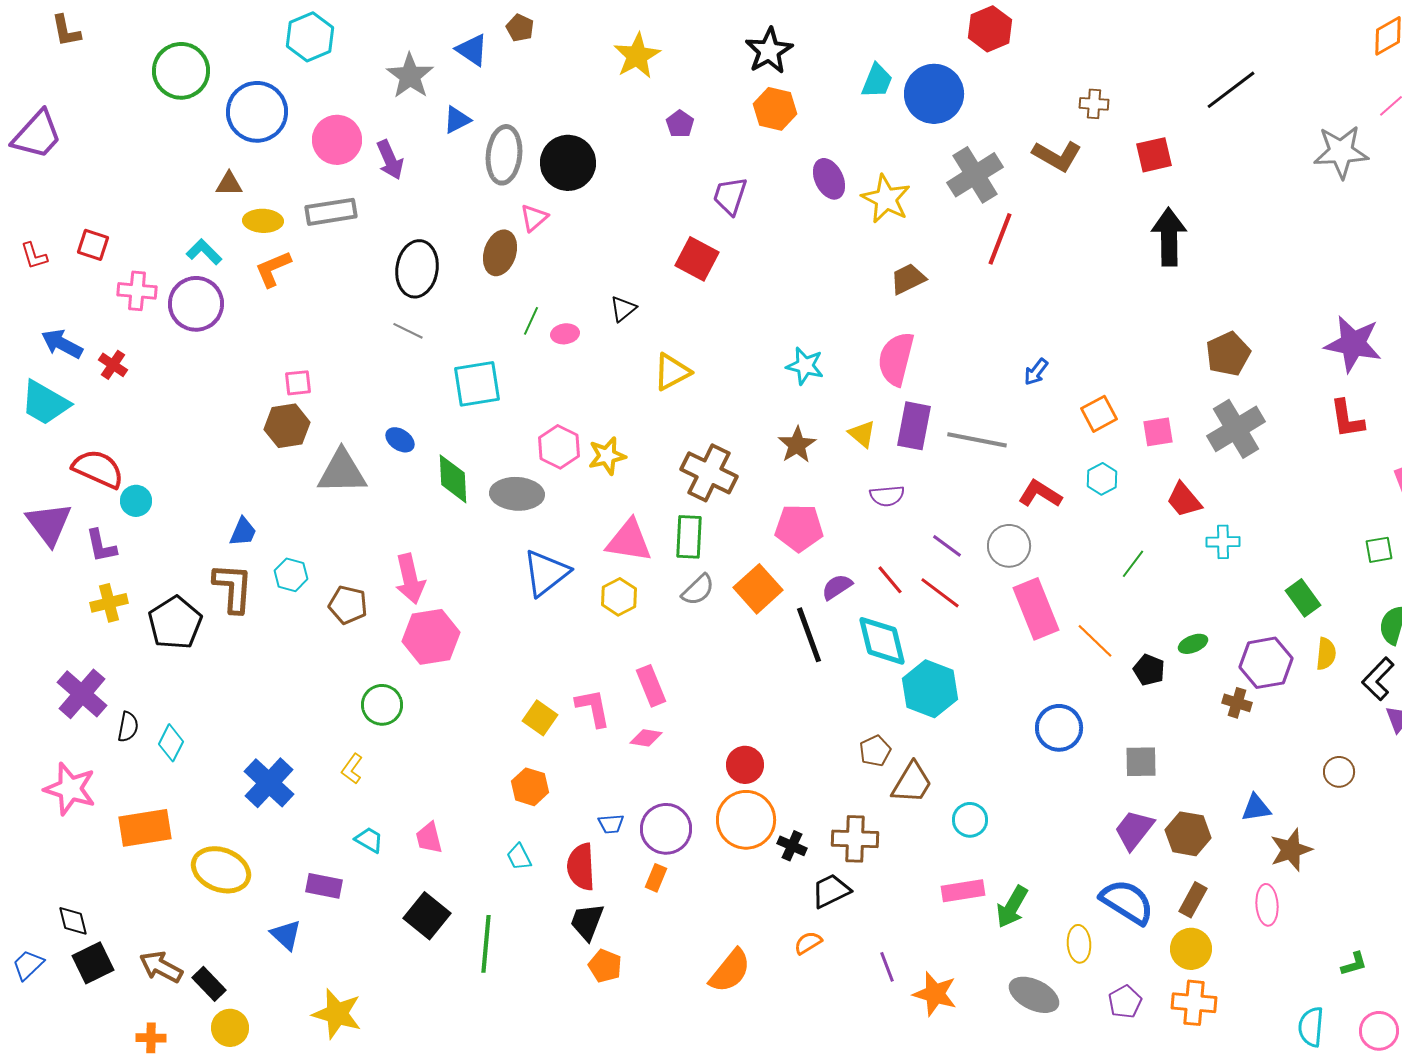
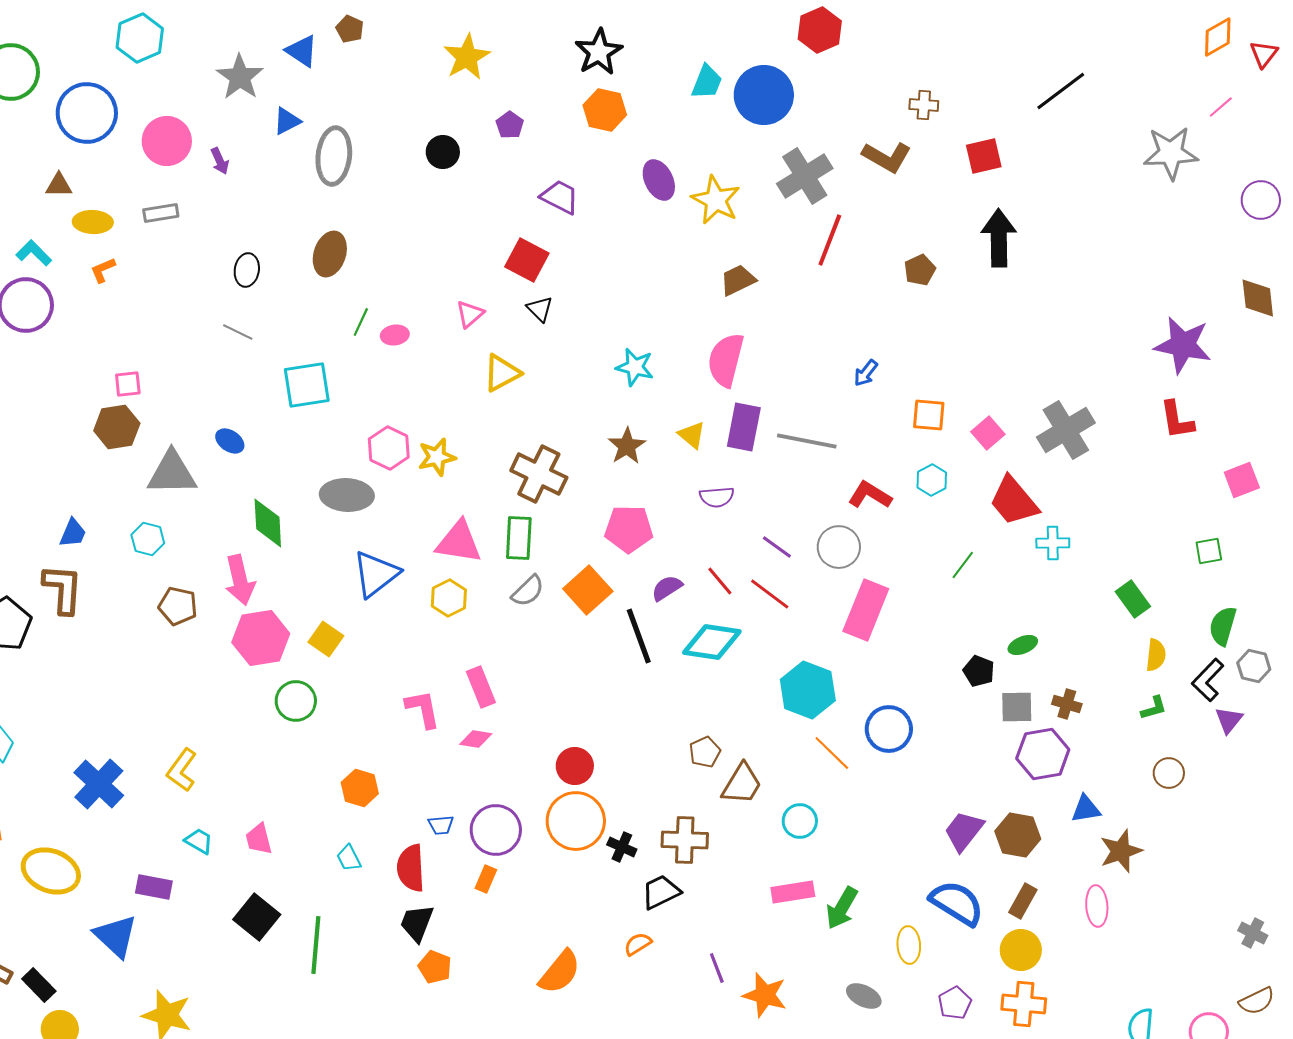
purple arrow: (390, 160) -> (220, 161), size x0.7
black circle: (568, 163) -> (443, 152), moved, size x0.6
purple trapezoid: (730, 196) -> (560, 197), turned 99
gray rectangle: (331, 212) -> (161, 213), size x0.7
pink triangle: (534, 218) -> (470, 314), moved
orange L-shape: (273, 269) -> (103, 270), size x0.7
black ellipse: (417, 269) -> (247, 270), size x0.6
black triangle: (623, 309) -> (540, 309), moved, turned -36
brown pentagon: (1228, 354) -> (920, 270), moved, size x0.7
orange square: (1099, 414) -> (929, 415), turned 33
pink square: (1158, 432) -> (988, 433), turned -32
green diamond: (453, 479) -> (268, 523), moved
red trapezoid: (1184, 500) -> (1014, 501), size x1.4
cyan hexagon: (291, 575) -> (148, 539), moved
pink rectangle: (1036, 609) -> (866, 610), turned 44
cyan diamond: (882, 641) -> (712, 642), turned -68
orange line: (1095, 641) -> (832, 753), moved
purple hexagon: (1266, 663) -> (1043, 754), moved
cyan hexagon: (930, 689) -> (808, 690), moved
green circle: (382, 705) -> (296, 701), moved
yellow square: (540, 718) -> (326, 639), moved
gray square: (1141, 762) -> (1017, 707), moved
yellow L-shape: (352, 769) -> (182, 770), size x1.4
blue triangle: (286, 935) -> (116, 936), size x1.4
green L-shape: (1354, 964) -> (1154, 708), moved
gray ellipse: (1034, 995) -> (864, 996), size x0.7

